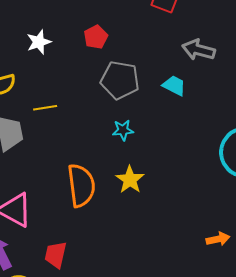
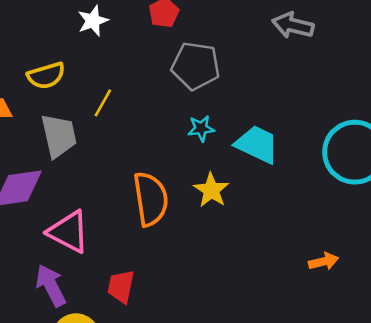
cyan trapezoid: (174, 86) -> (257, 144), moved, size x1.5
yellow line: (45, 108) -> (103, 103), turned -50

